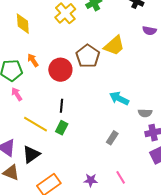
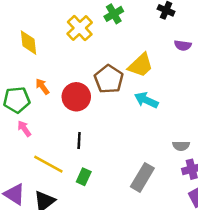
cyan arrow: (119, 98) -> (146, 100), moved
green rectangle: (62, 128) -> (84, 177), moved
gray rectangle: (112, 138) -> (142, 177), size x1.6

